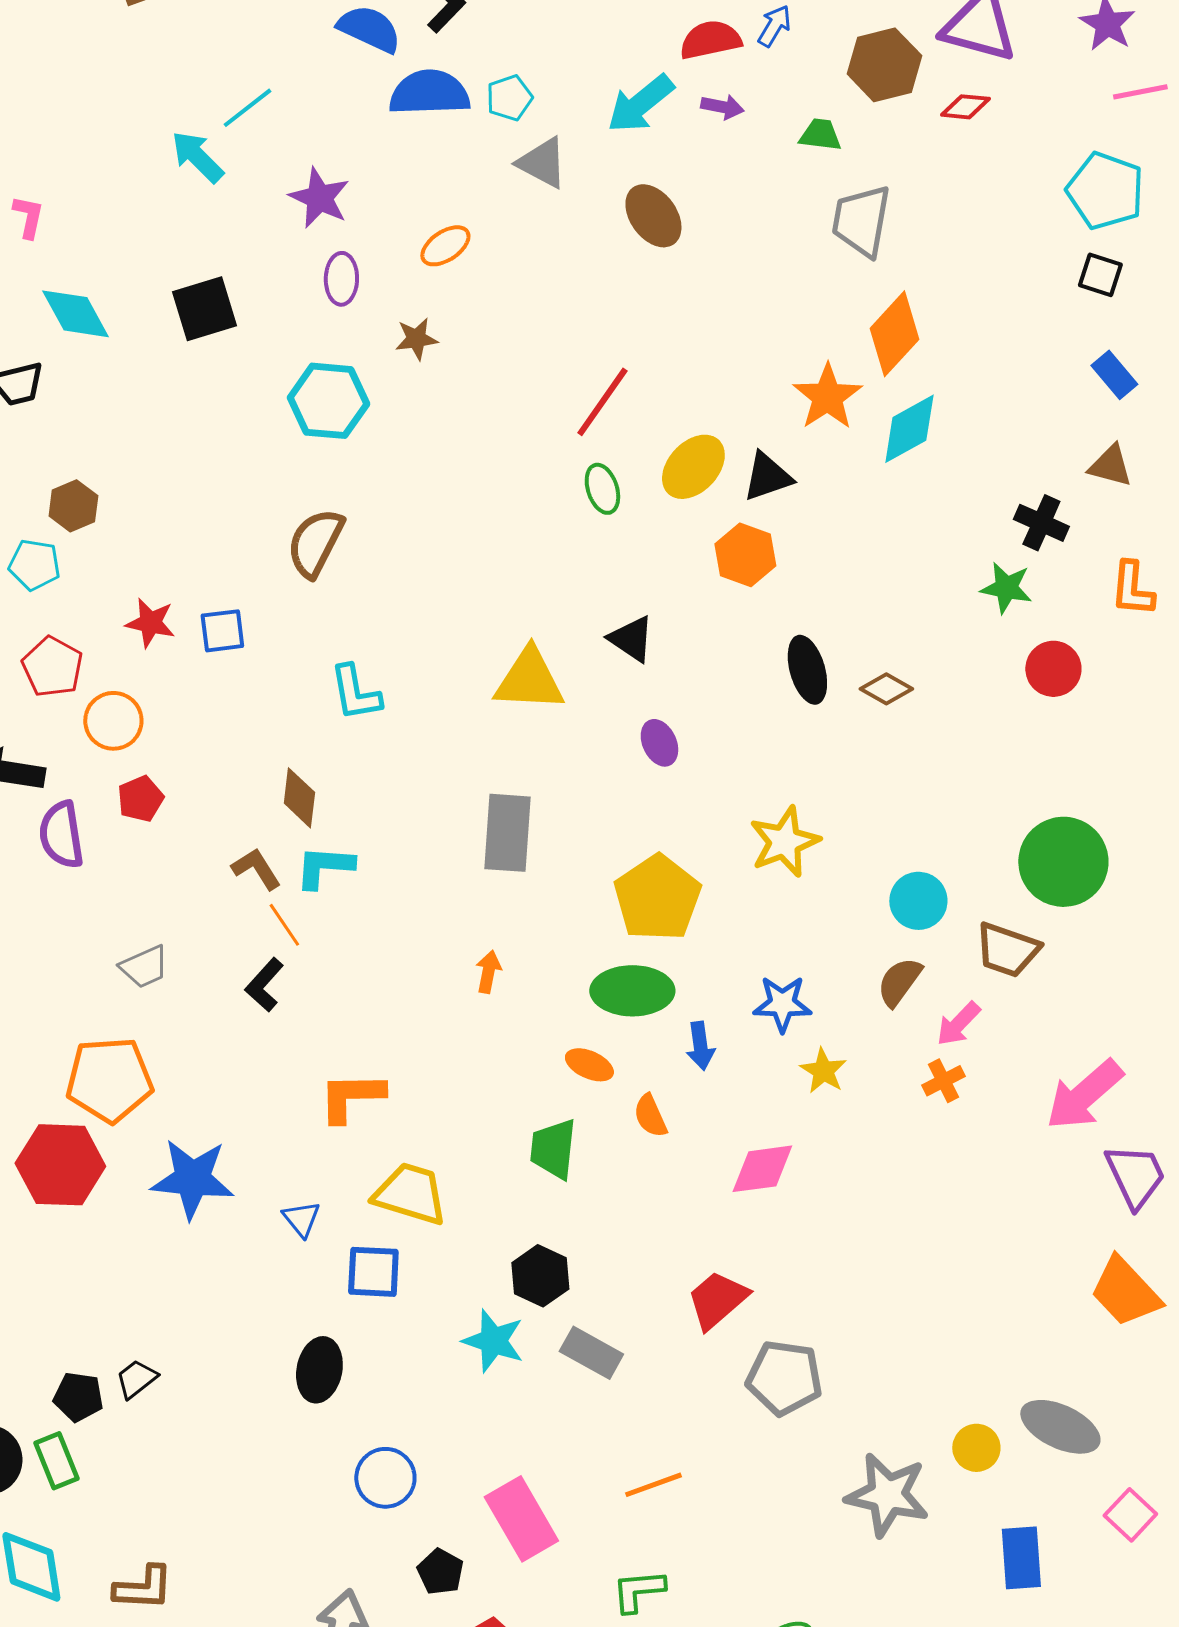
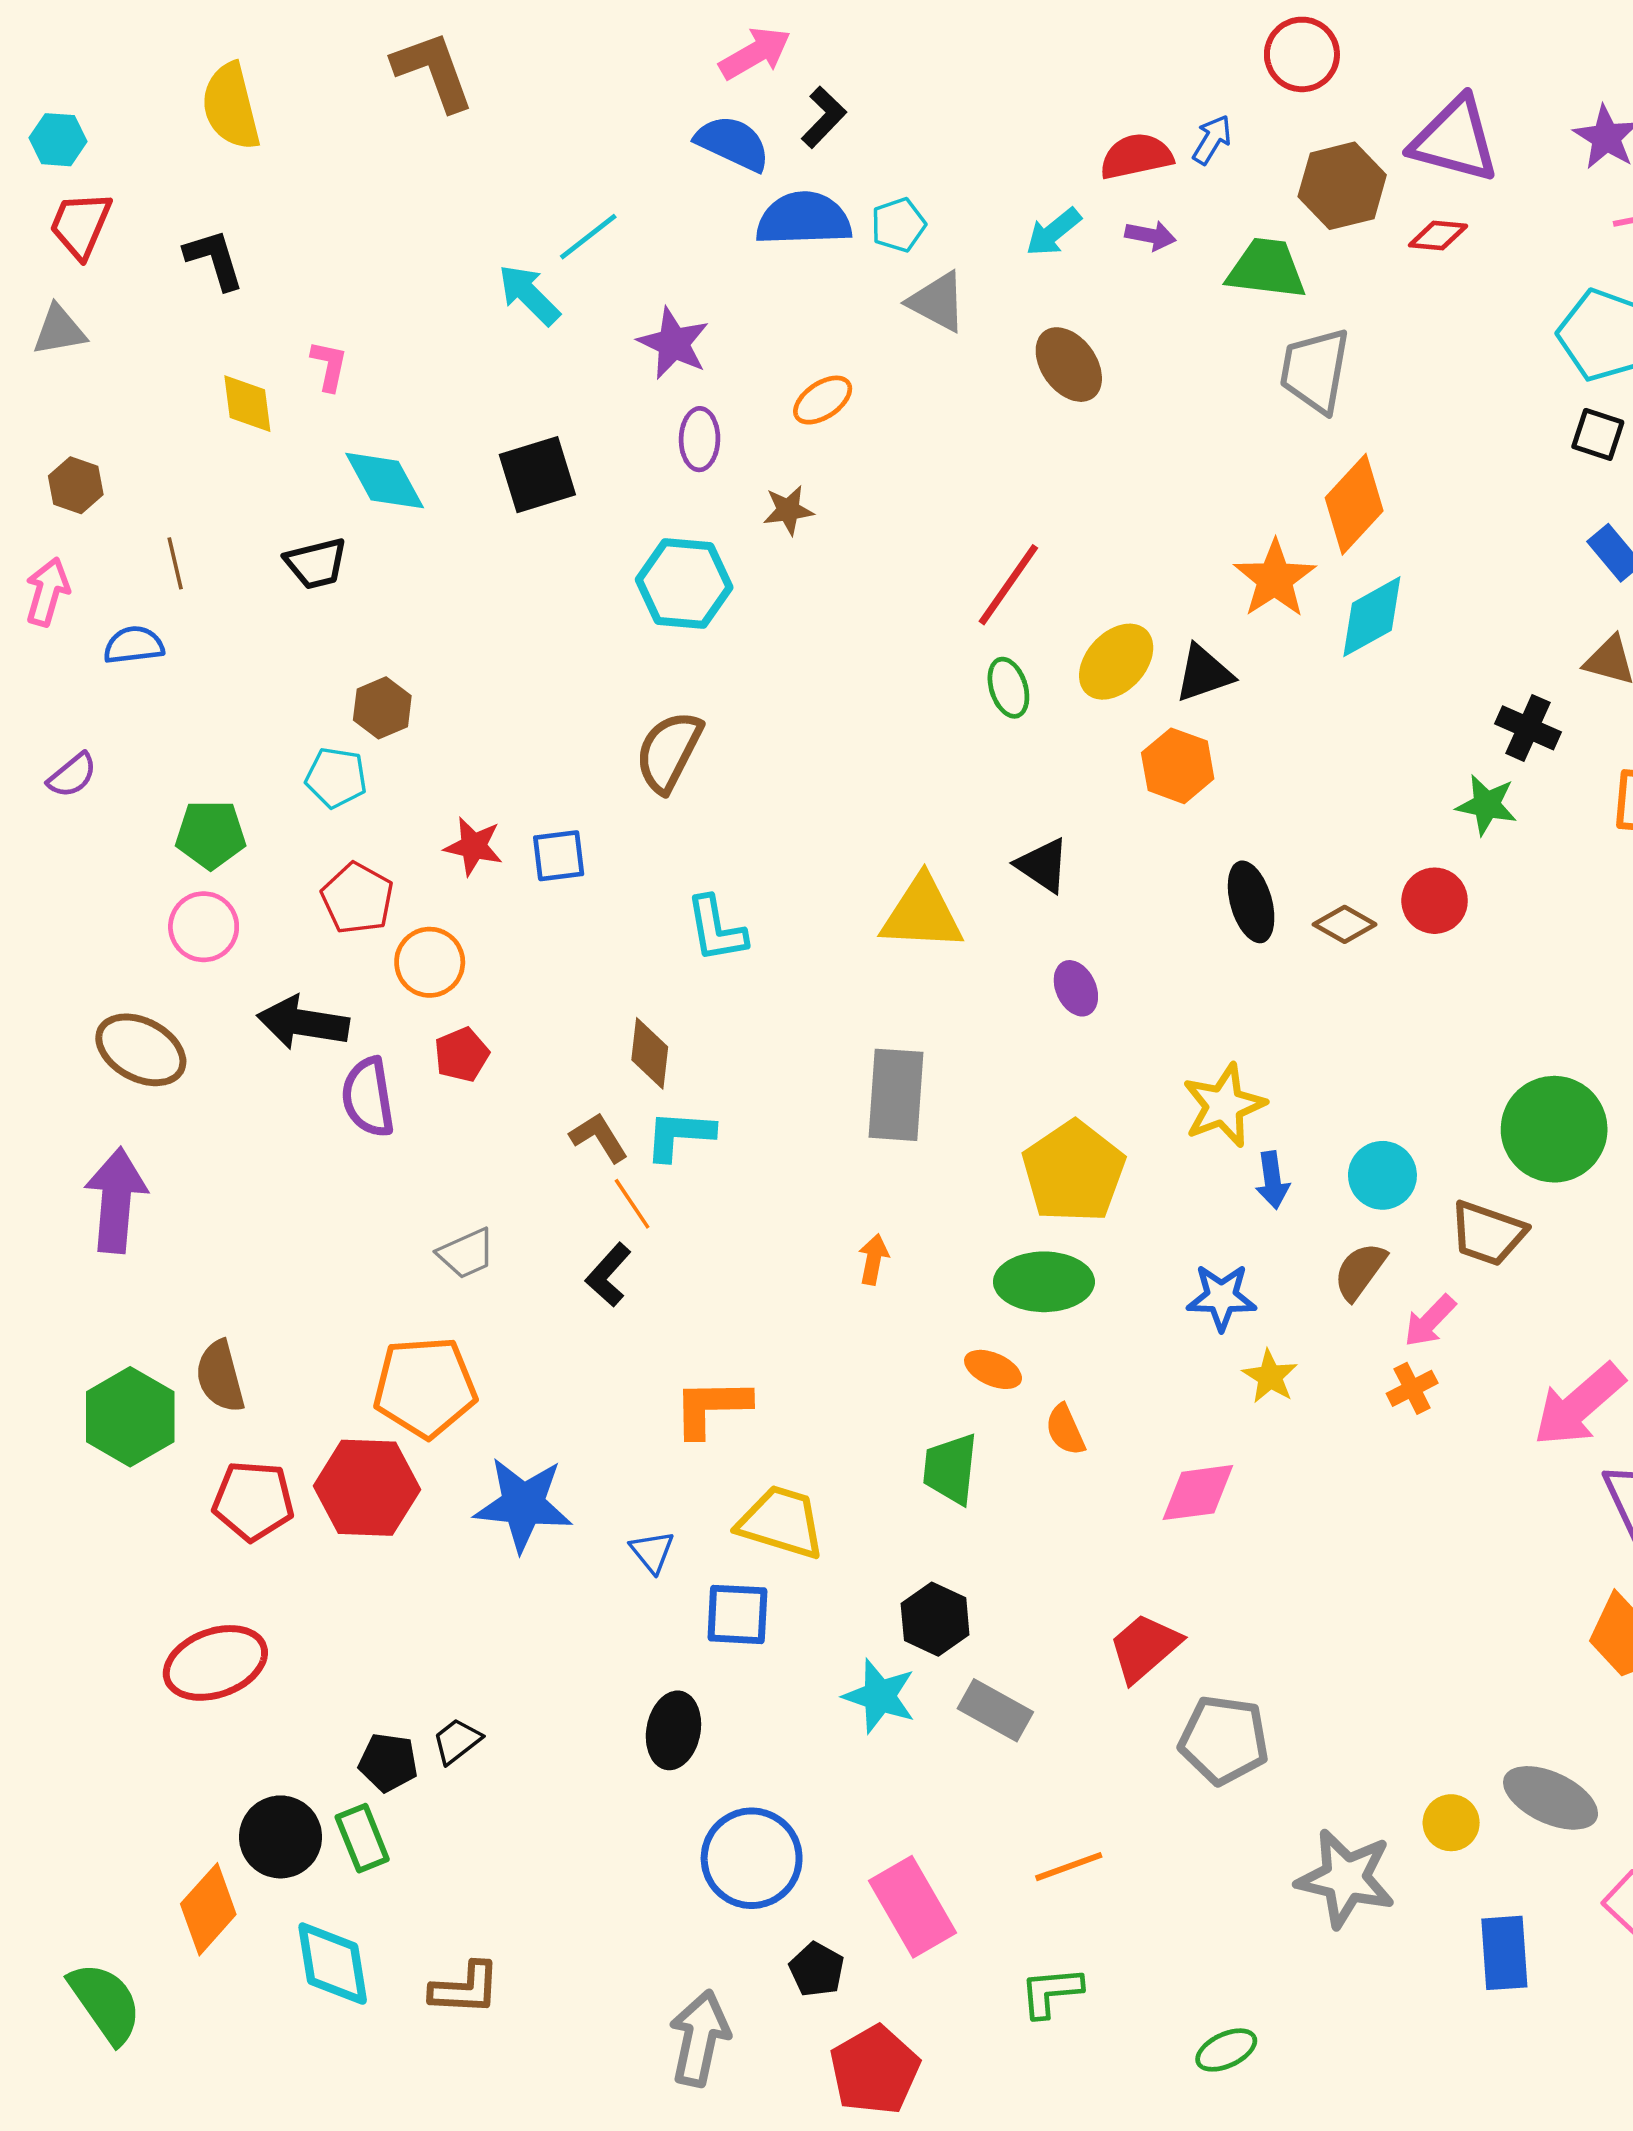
cyan arrow: (640, 104) -> (1053, 232), size x0.7
green trapezoid: (820, 135) -> (1266, 269), size x1.6
red circle: (1053, 669) -> (1435, 901), moved
blue arrow: (700, 1046) -> (1272, 1180), moved
blue circle: (385, 1478) -> (752, 1858), size x1.4

